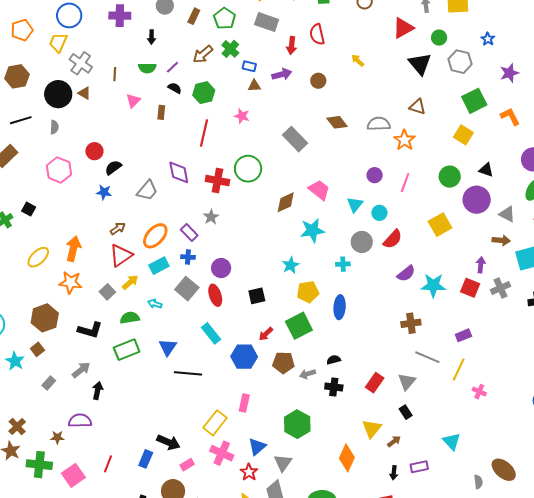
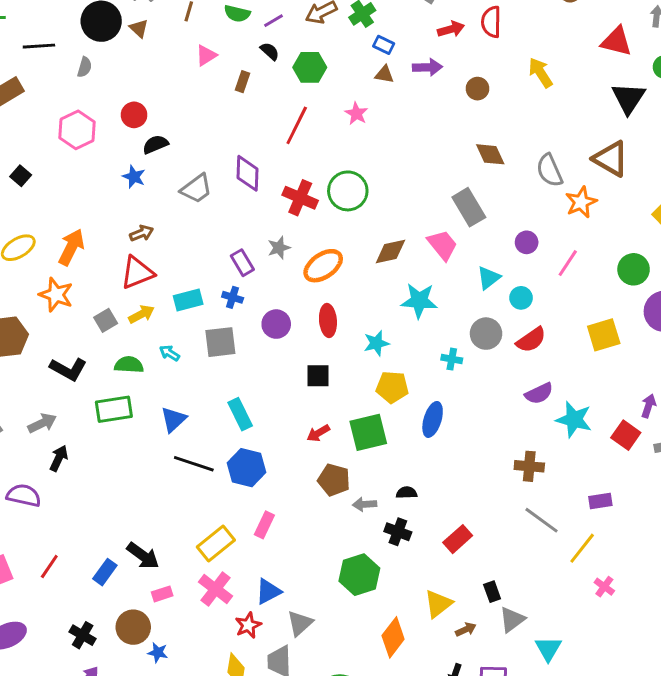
red triangle: (403, 28) -> (616, 41), turned 30
red arrow: (291, 45) -> (451, 29), turned -126
yellow arrow: (358, 60) -> (541, 73), size x1.5
brown triangle: (417, 107) -> (611, 159), size x1.5
gray semicircle: (379, 124) -> (550, 170), turned -125
gray rectangle: (295, 139) -> (469, 207), moved
orange ellipse: (155, 236) -> (323, 266), moved
gray square: (187, 289) -> (220, 342), turned 30
red ellipse: (215, 295) -> (328, 321), moved
blue hexagon: (244, 357) -> (247, 468), moved
gray triangle: (407, 382) -> (512, 620), moved
green hexagon: (297, 424) -> (359, 575), moved

